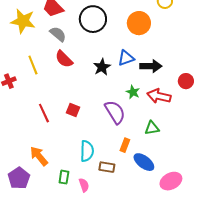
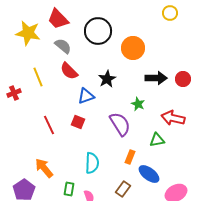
orange circle: (139, 23) -> (133, 48), moved
blue triangle: (126, 58) -> (86, 96), moved
red circle: (186, 81) -> (183, 79), moved
red arrow: (159, 96) -> (173, 118), moved
brown rectangle: (107, 167) -> (123, 189), moved, turned -63

